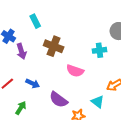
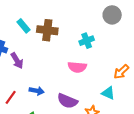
brown cross: (54, 46) -> (47, 30), moved
cyan cross: (99, 50) -> (87, 41), moved

